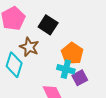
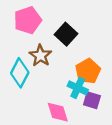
purple square: (80, 78) -> (92, 100), turned 35

